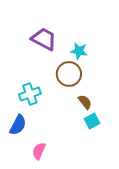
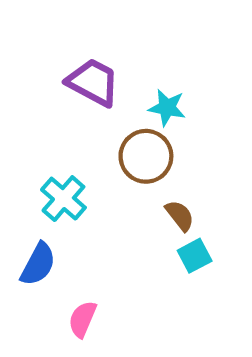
cyan cross: (30, 94) -> (63, 199), turned -30

